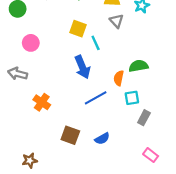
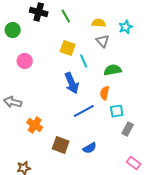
green semicircle: (138, 66) -> (113, 70), moved
gray arrow: (18, 74) -> (13, 102), moved
orange cross: (42, 102) -> (35, 125), moved

